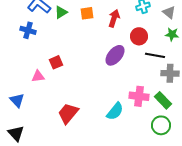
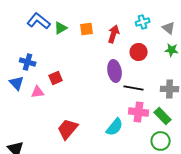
blue cross: (28, 30) -> (28, 62), moved
purple ellipse: (115, 55) -> (115, 71), turned -50
black line: (155, 55) -> (134, 88), moved
blue triangle: (17, 100) -> (17, 83), moved

